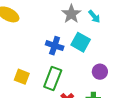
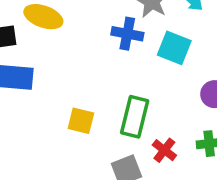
blue cross: (55, 46) -> (127, 34), moved

